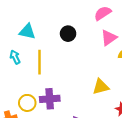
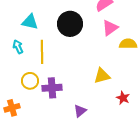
black circle: (68, 34) -> (70, 24), size x1.6
yellow circle: (27, 103) -> (30, 81), moved

